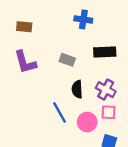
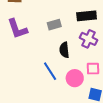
gray rectangle: (67, 60) -> (54, 25), turned -32
purple cross: (106, 90) -> (88, 39), moved

